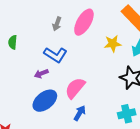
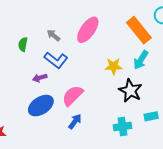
gray arrow: (57, 24) -> (53, 35), moved, turned 104
green semicircle: (13, 42) -> (23, 44), moved
yellow star: (113, 44) -> (114, 66), moved

